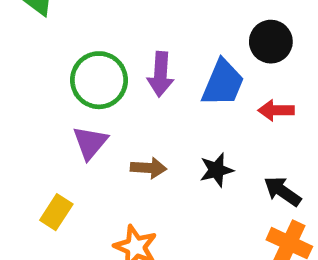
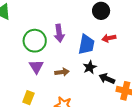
blue trapezoid: (223, 83) -> (86, 44), moved
black arrow: (282, 191) -> (107, 79), moved

